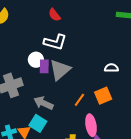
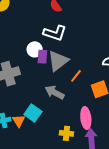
orange line: (79, 100) -> (76, 76), moved
gray arrow: (43, 103) -> (55, 92), moved

